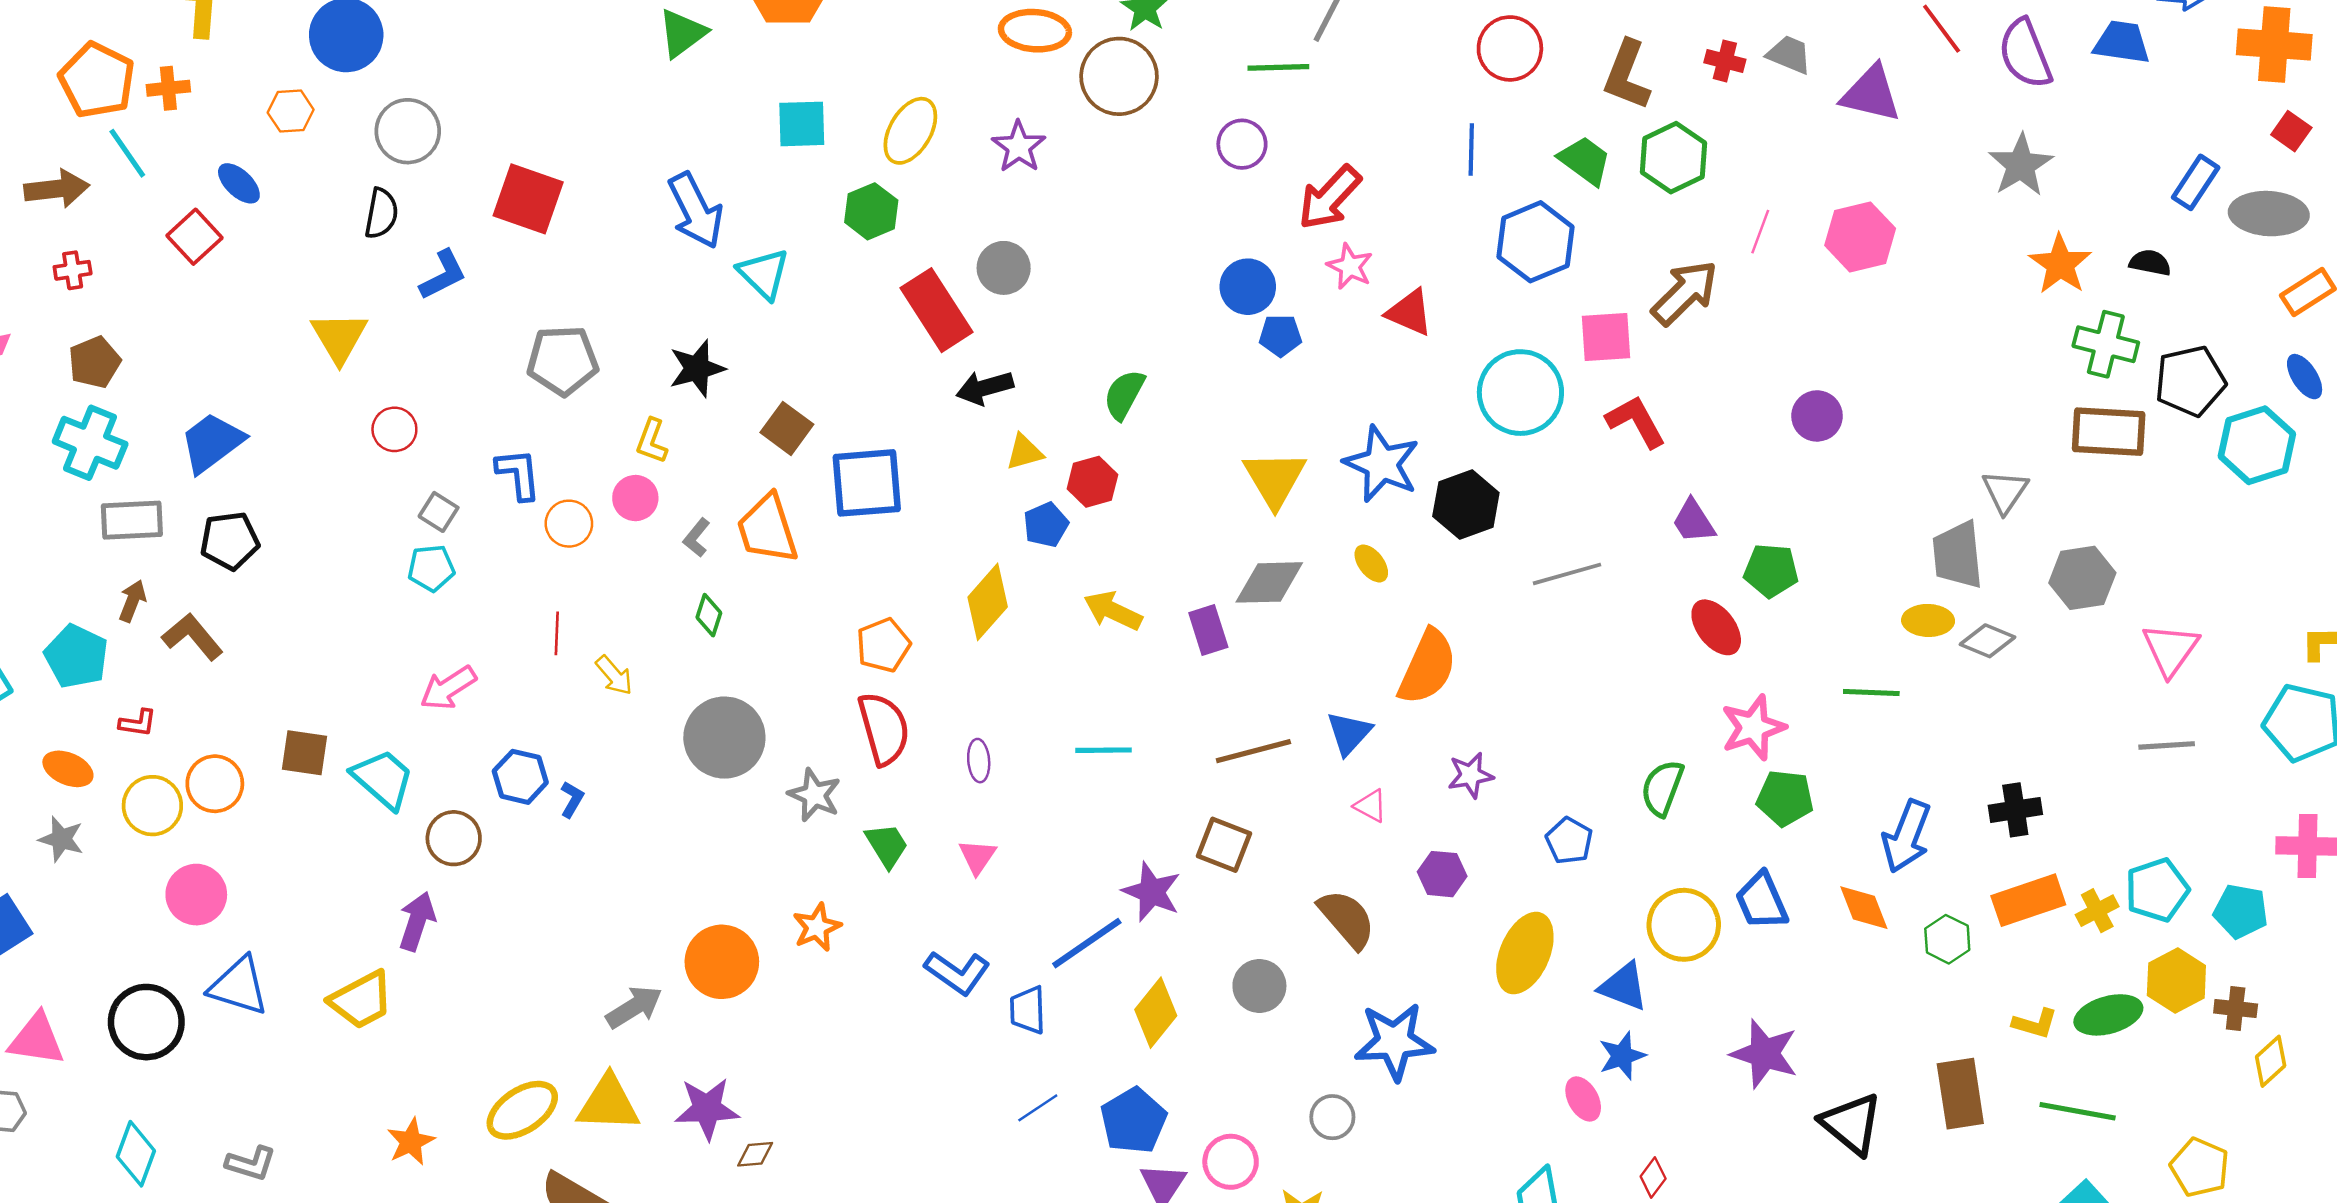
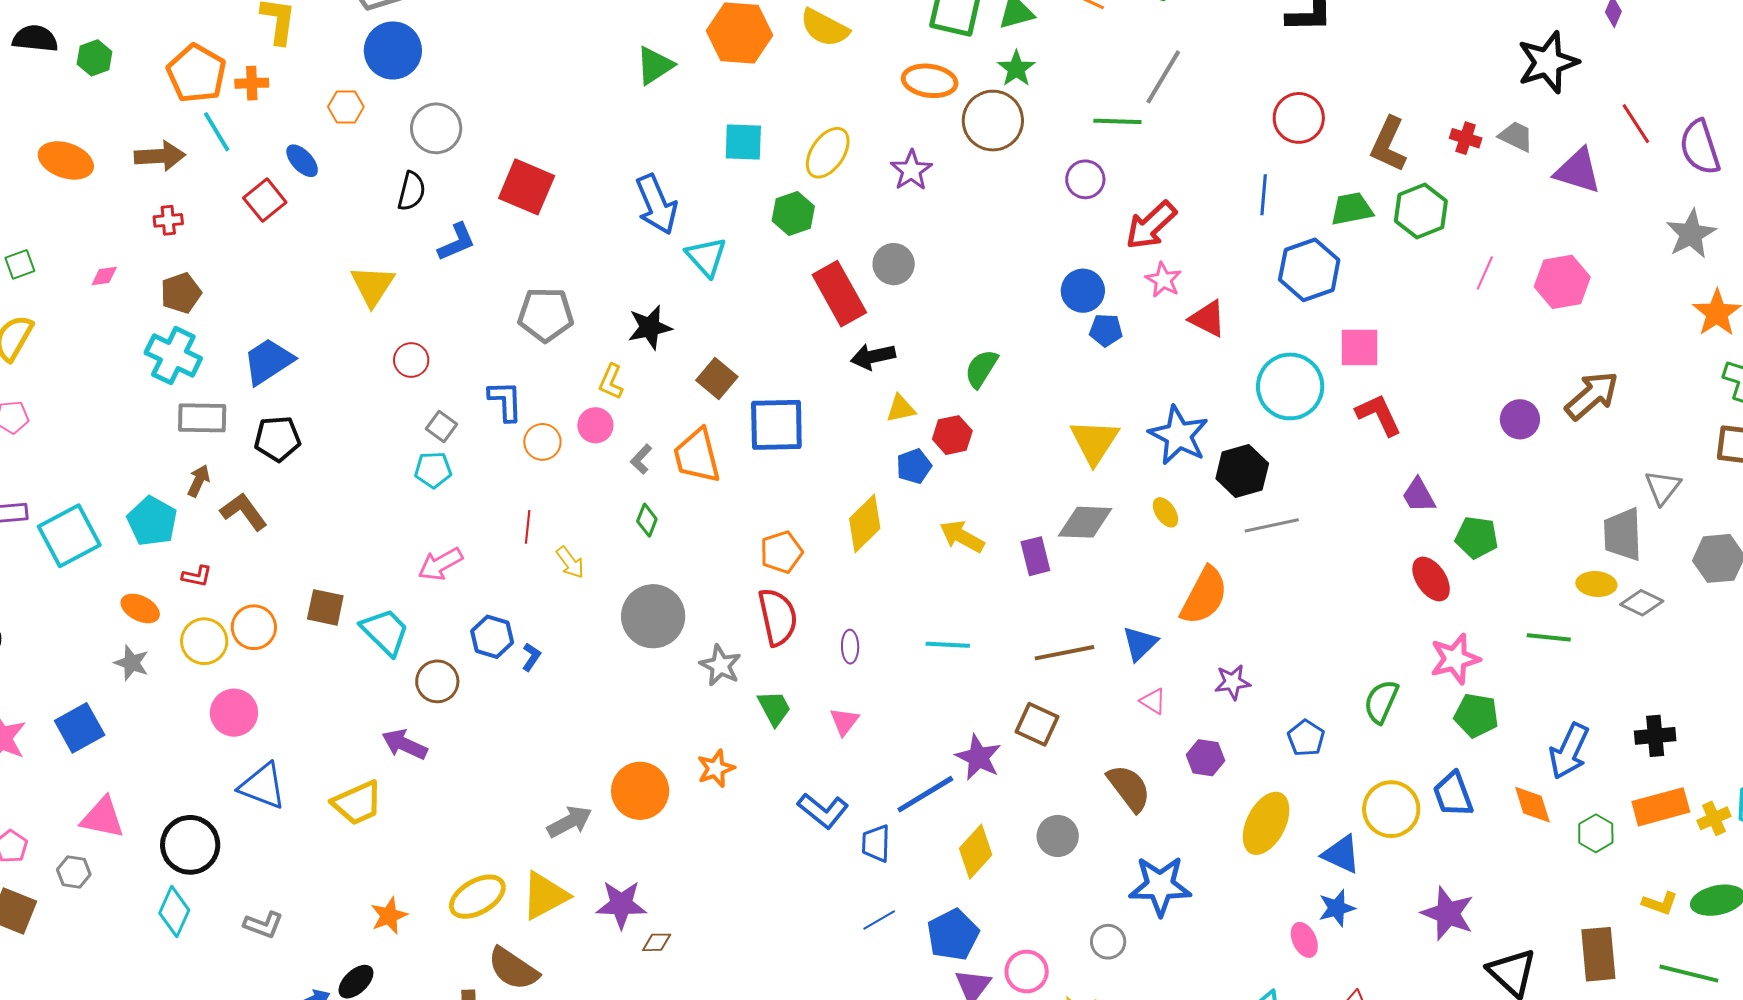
green trapezoid: (1585, 160) -> (1352, 209), turned -51
brown arrow: (1685, 293) -> (1592, 396), moved
gray line: (1567, 574) -> (1272, 525), moved
purple arrow: (417, 921) -> (405, 744), turned -87
black circle: (146, 1022) -> (190, 845), moved
yellow triangle: (608, 1103) -> (545, 896), turned -34

